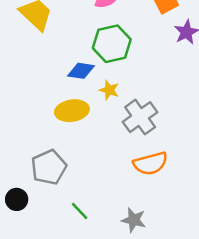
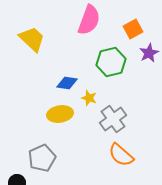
green hexagon: (112, 44) -> (111, 62), moved
orange semicircle: (150, 163) -> (121, 155), turned 56

